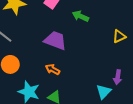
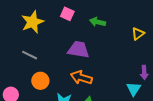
orange arrow: (53, 69) -> (81, 77), size x1.5

